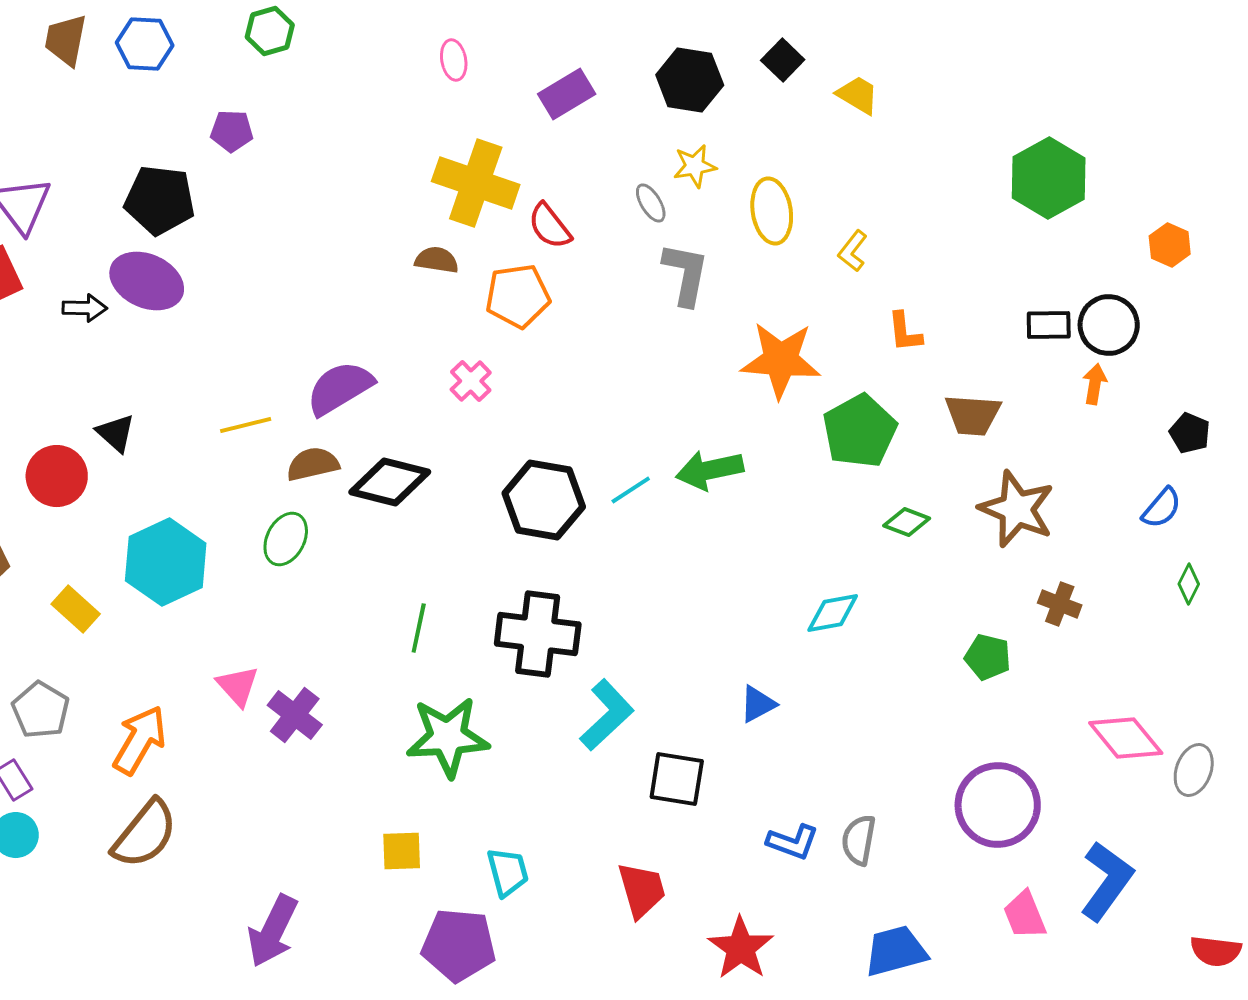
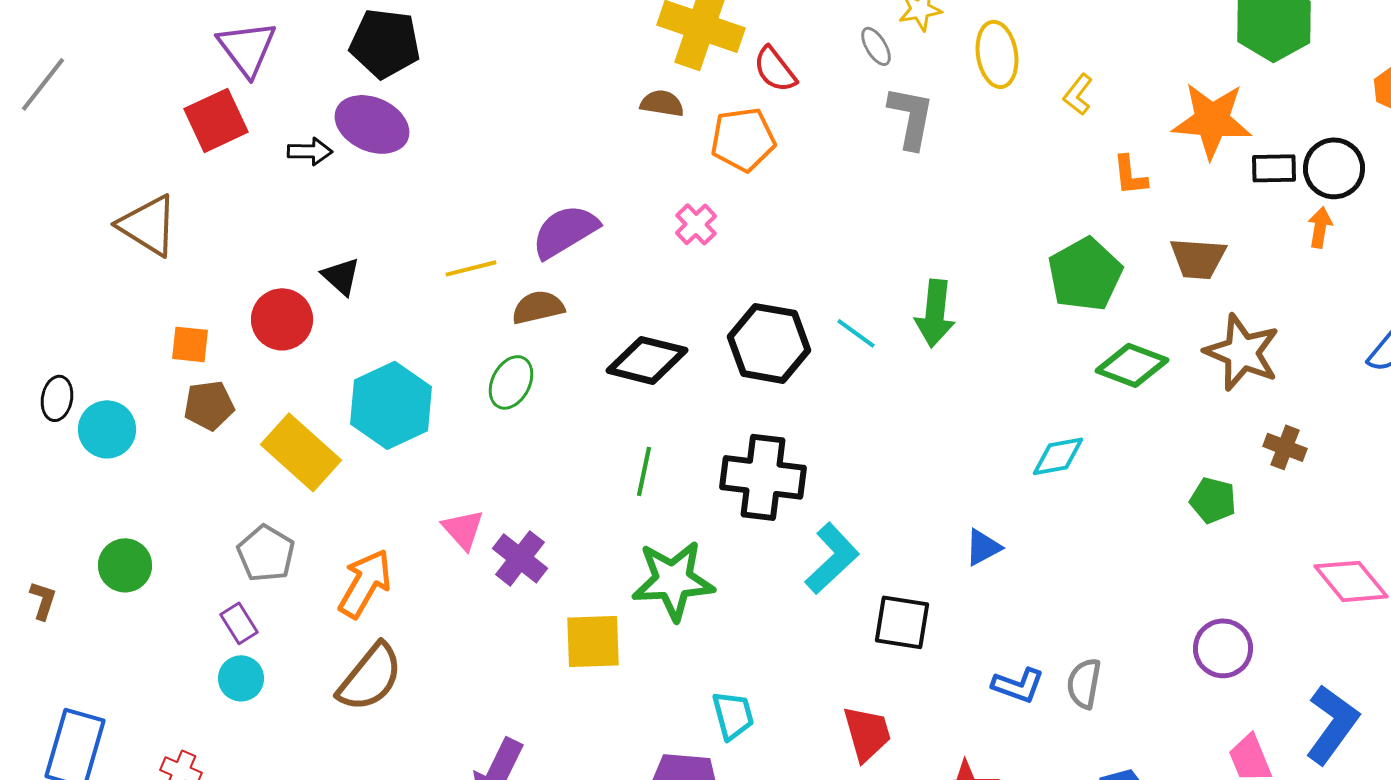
orange star: (781, 360) -> (1212, 120), moved
green arrow: (710, 470) -> (935, 313), turned -72
black diamond: (390, 482) -> (647, 360), moved
cyan line: (631, 490) -> (856, 333), turned 69
green diamond: (907, 522) -> (1132, 365), size x1.5
yellow rectangle: (76, 609) -> (301, 452), size x1.6
purple circle: (998, 805) -> (1223, 648), size x0.7
yellow square: (402, 851) -> (593, 641), moved, size x1.4

